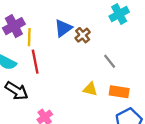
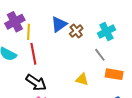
cyan cross: (119, 14) -> (106, 32), moved
black arrow: (17, 91) -> (36, 83), moved
orange rectangle: (119, 92) -> (114, 74), moved

